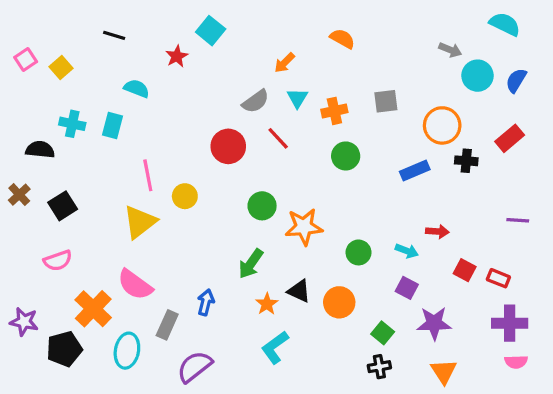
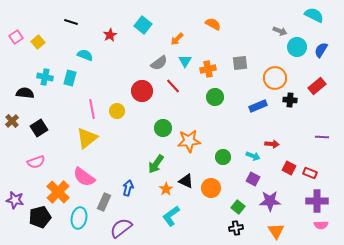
cyan square: (211, 31) -> (143, 25), moved
yellow circle: (185, 196) -> (117, 111), moved

